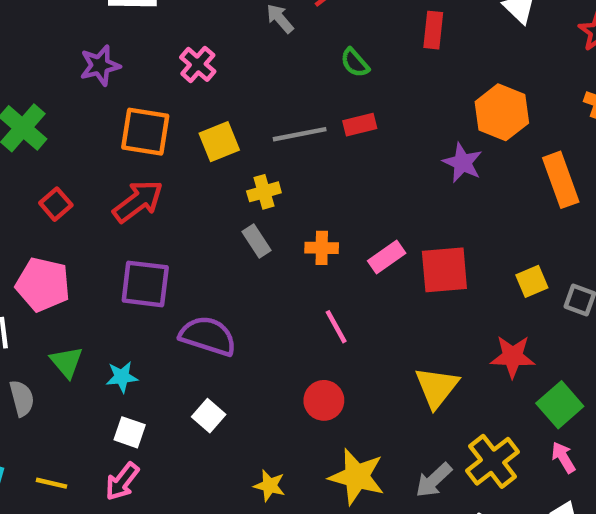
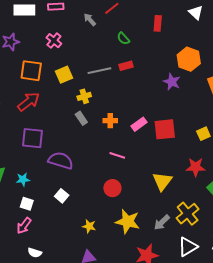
pink line: (336, 327) -> (117, 155), turned -42

